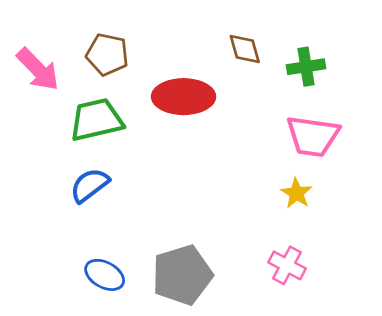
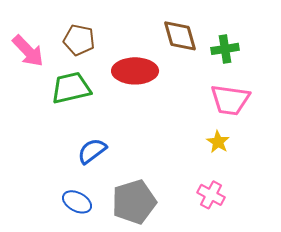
brown diamond: (245, 49) -> (180, 36), size x1.4
blue semicircle: (90, 185) -> (92, 151), moved

